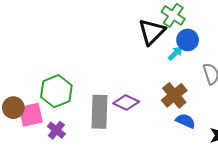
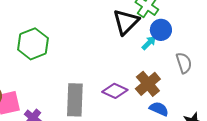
green hexagon: (56, 91) -> (33, 44), moved
purple diamond: (126, 102) -> (115, 91), moved

